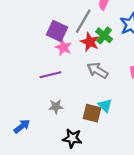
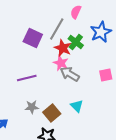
pink star: (64, 47) -> (61, 63), moved
brown square: (92, 113) -> (52, 113), moved, turned 36

